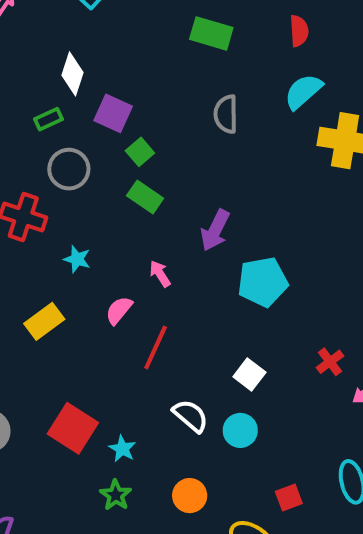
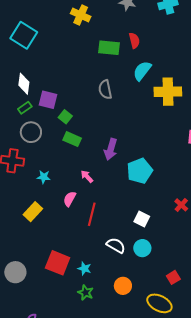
green rectangle: (211, 33) -> (109, 48), moved
green rectangle: (48, 119) -> (25, 108), moved

